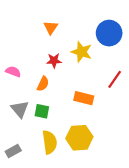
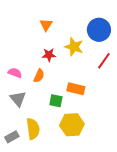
pink semicircle: (13, 72) -> (15, 73), moved
red line: (115, 79) -> (104, 61), moved
green square: (42, 111) -> (56, 101), moved
yellow semicircle: (50, 142) -> (33, 129), moved

